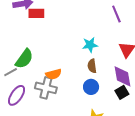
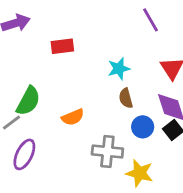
red rectangle: (36, 13) -> (62, 46), moved
blue circle: (91, 87) -> (143, 127), moved
gray cross: (46, 88) -> (107, 152), moved

